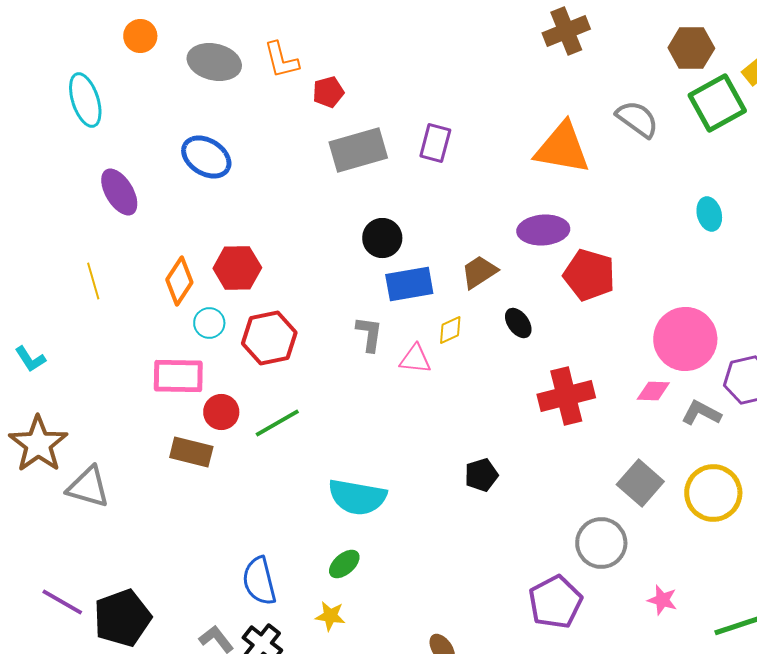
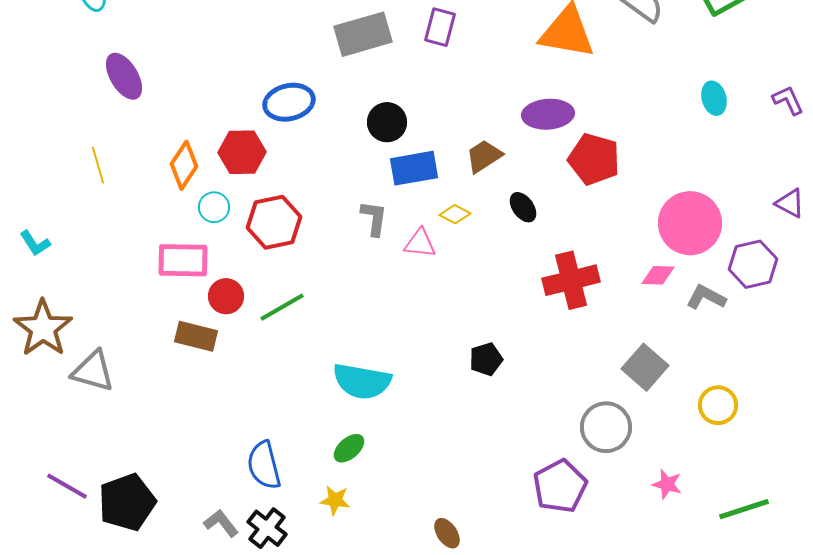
blue ellipse: (206, 157) -> (289, 102), moved, turned -45
yellow diamond: (450, 330) -> (455, 214), turned 52
yellow circle: (713, 493) -> (718, 405), moved, size x0.7

